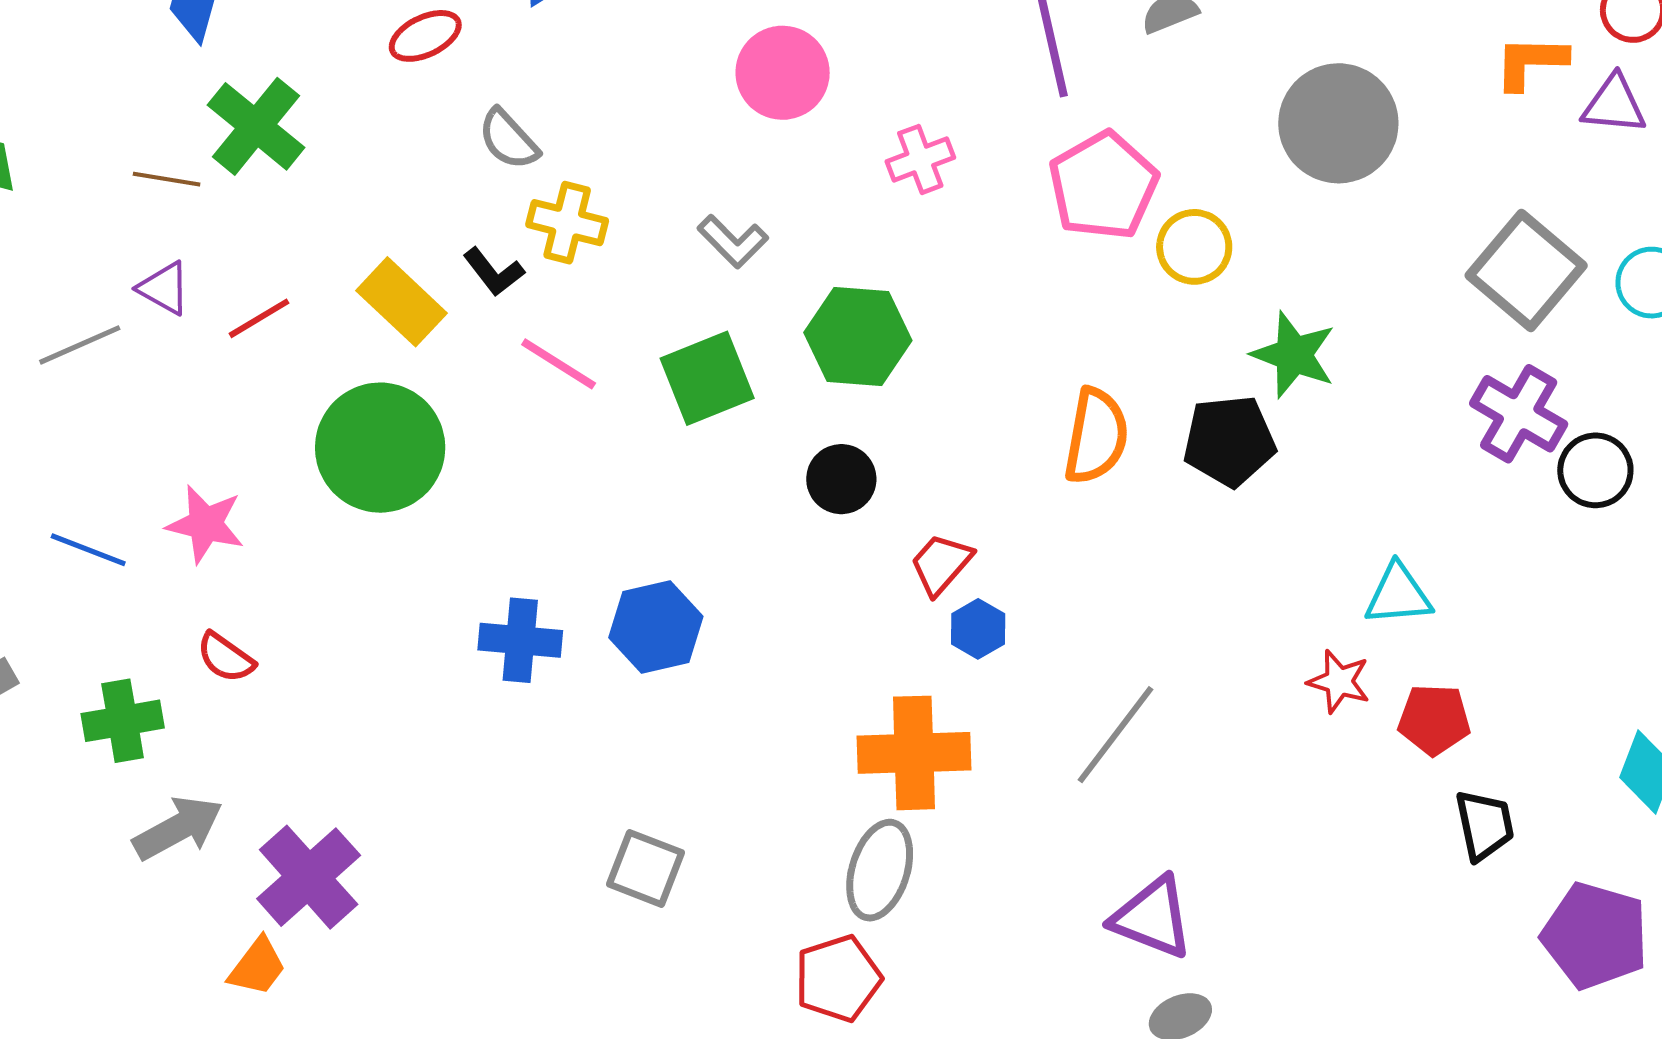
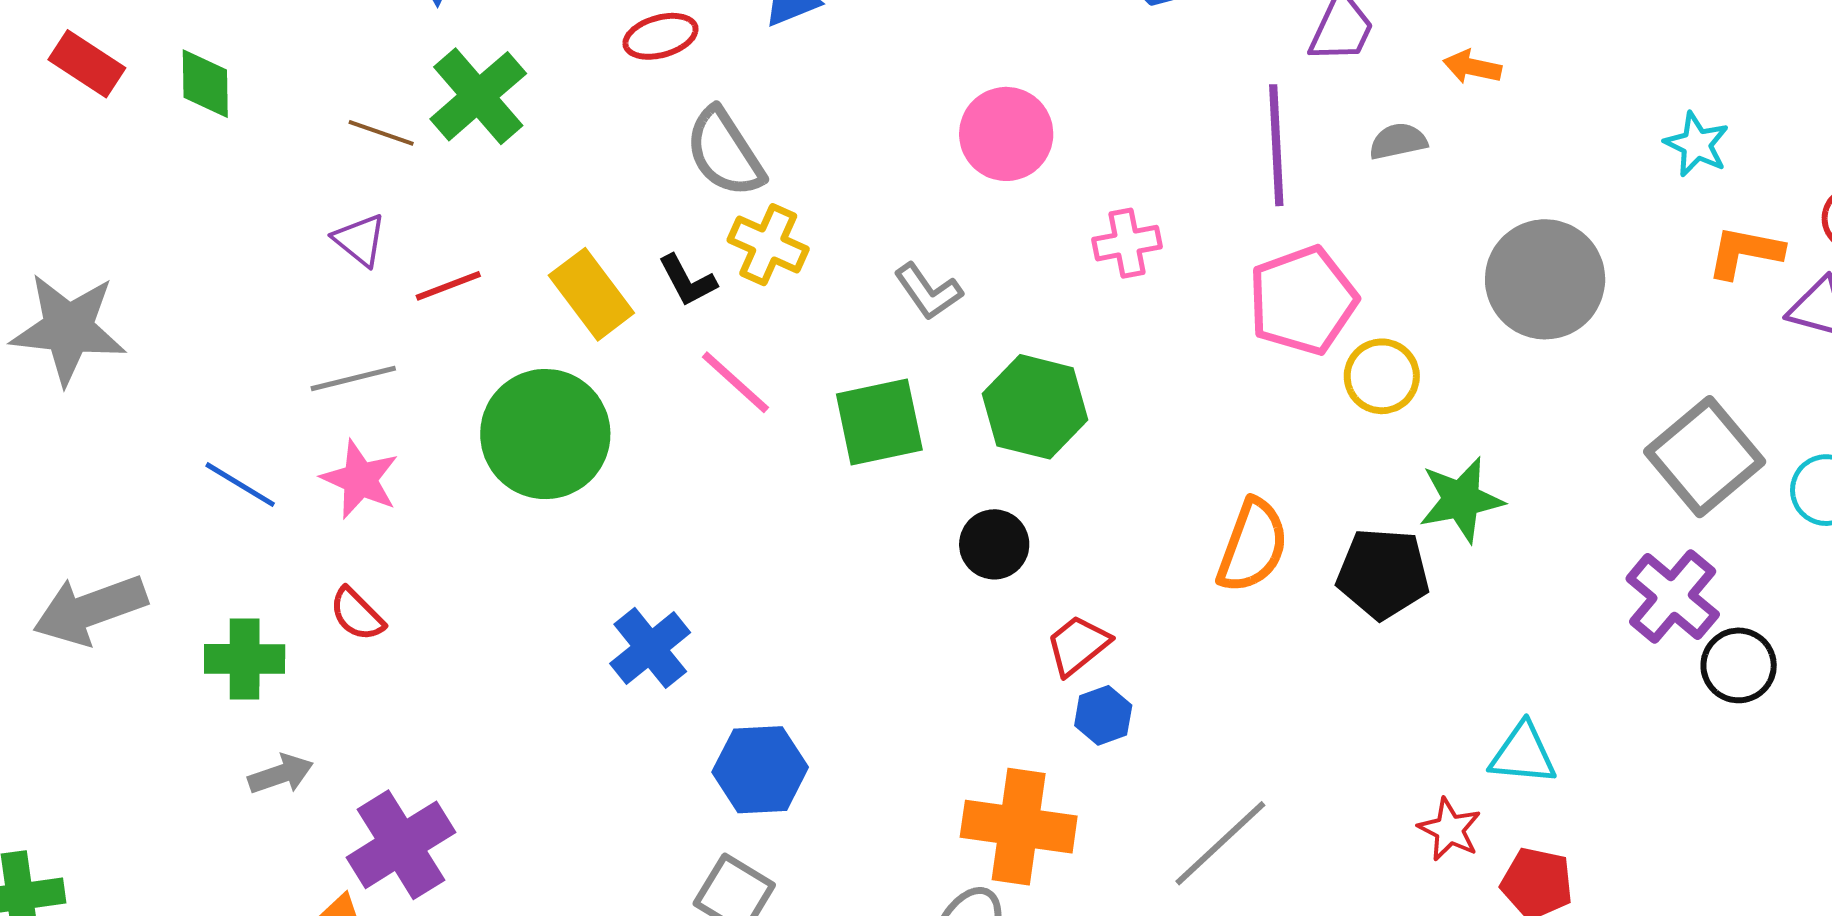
gray semicircle: (509, 139) -> (725, 153), size x1.4
gray line: (80, 345) -> (353, 378), moved
green star: (1294, 355) -> (1461, 500), turned 30
blue hexagon: (656, 627) -> (760, 770), moved
blue cross: (520, 640) -> (650, 648), turned 36
gray arrow: (178, 828) -> (281, 774), size x0.7

